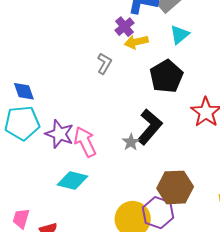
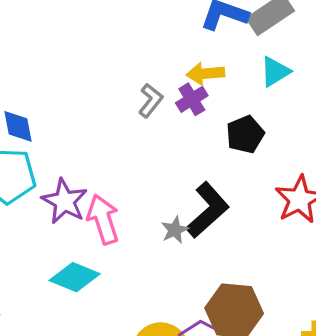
purple cross: (124, 27) -> (192, 99), moved
black pentagon: (166, 76) -> (245, 134), size x0.7

